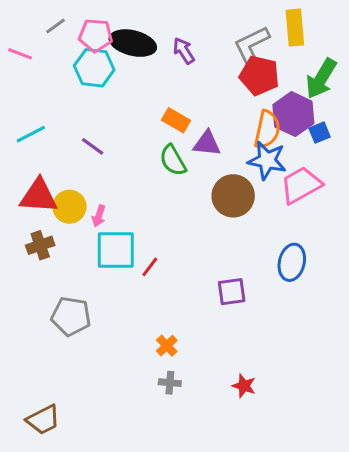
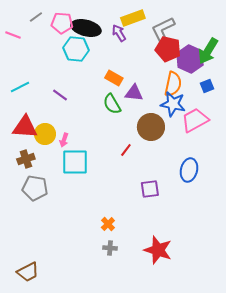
yellow rectangle: (295, 28) -> (133, 18), moved, turned 75
cyan hexagon: (94, 68) -> (76, 49), moved
purple hexagon: (293, 114) -> (190, 59), moved
red line: (150, 267) -> (126, 150), moved
gray pentagon: (71, 316) -> (35, 188), moved
red star: (244, 386) -> (158, 250), size x1.8

